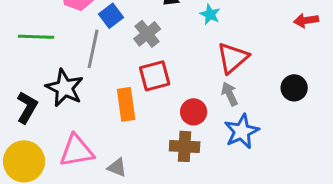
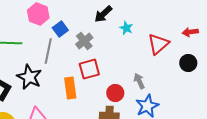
red triangle: (233, 58) -> (158, 44), moved
black circle: (294, 88) -> (188, 63), moved

